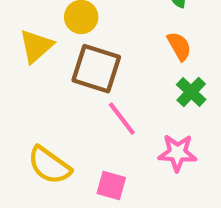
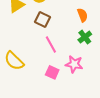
brown square: (96, 69) -> (43, 20), size x0.7
pink square: (111, 185) -> (52, 72), moved

